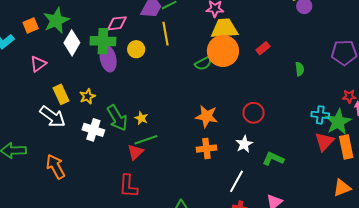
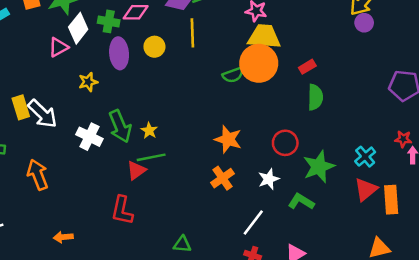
green cross: (103, 41) -> (109, 21), moved, size x0.7
pink triangle: (38, 64) -> (58, 47), moved
green semicircle: (300, 69) -> (315, 97), moved, size x1.5
yellow rectangle: (61, 94) -> (21, 107), moved
yellow star: (87, 96) -> (88, 82), moved
cyan cross: (320, 115) -> (365, 157), turned 36
green star: (338, 122) -> (319, 167), moved
orange cross: (206, 149) -> (222, 178), turned -36

